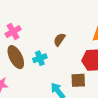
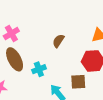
cyan cross: (40, 58) -> (39, 69), moved

